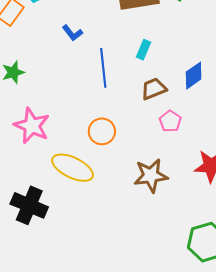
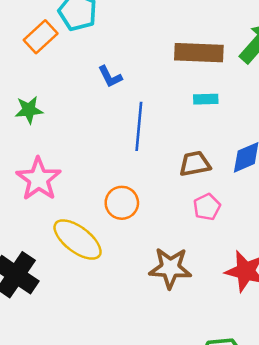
cyan rectangle: (144, 50) -> (206, 99), moved, turned 54

